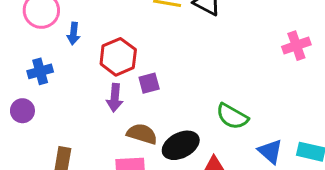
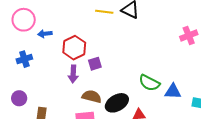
blue arrow: (74, 33) -> (45, 34), turned 80
purple circle: (22, 111) -> (19, 98), moved
blue triangle: (270, 151) -> (173, 91), moved, turned -36

